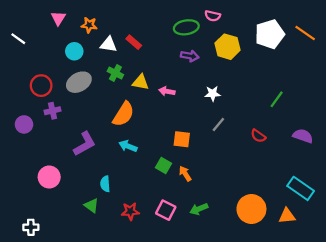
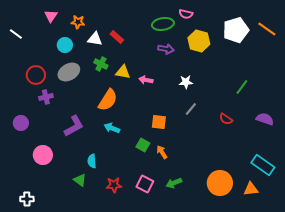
purple circle: (24, 124) -> (21, 123), moved

